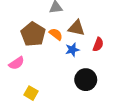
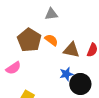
brown triangle: (76, 28) -> (71, 50), moved
blue star: (72, 50) -> (66, 74), moved

